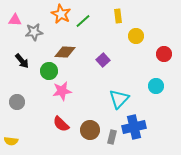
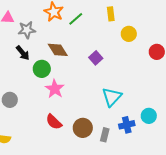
brown diamond: (65, 52) -> (58, 50), turned 55
black arrow: (22, 61) -> (23, 53), moved
cyan circle: (156, 86) -> (149, 116), moved
pink star: (62, 91) -> (55, 89), turned -30
blue cross: (134, 127) -> (127, 125), size x0.7

